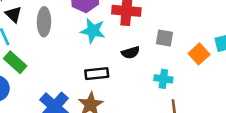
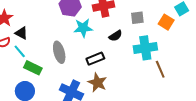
gray ellipse: (44, 22) -> (59, 52), moved
cyan cross: (163, 79) -> (145, 48), size x1.6

